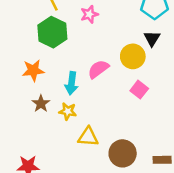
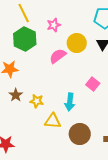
yellow circle: (133, 56) -> (77, 43), moved
pink semicircle: (98, 69) -> (58, 56), moved
cyan arrow: (71, 83) -> (70, 102), moved

